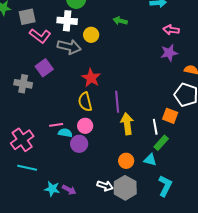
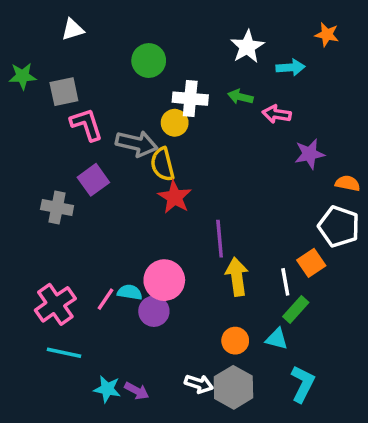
white cross: (67, 21) -> (190, 99), moved
green arrow: (120, 21) -> (240, 97), moved
pink arrow: (171, 30) -> (277, 114), moved
pink L-shape: (40, 36) -> (86, 124), turned -145
yellow semicircle: (85, 102) -> (163, 164), moved
orange square: (170, 116) -> (311, 263), turned 35
pink line: (56, 125) -> (105, 299), moved, turned -48
pink circle: (85, 126) -> (164, 280), size x1.5

